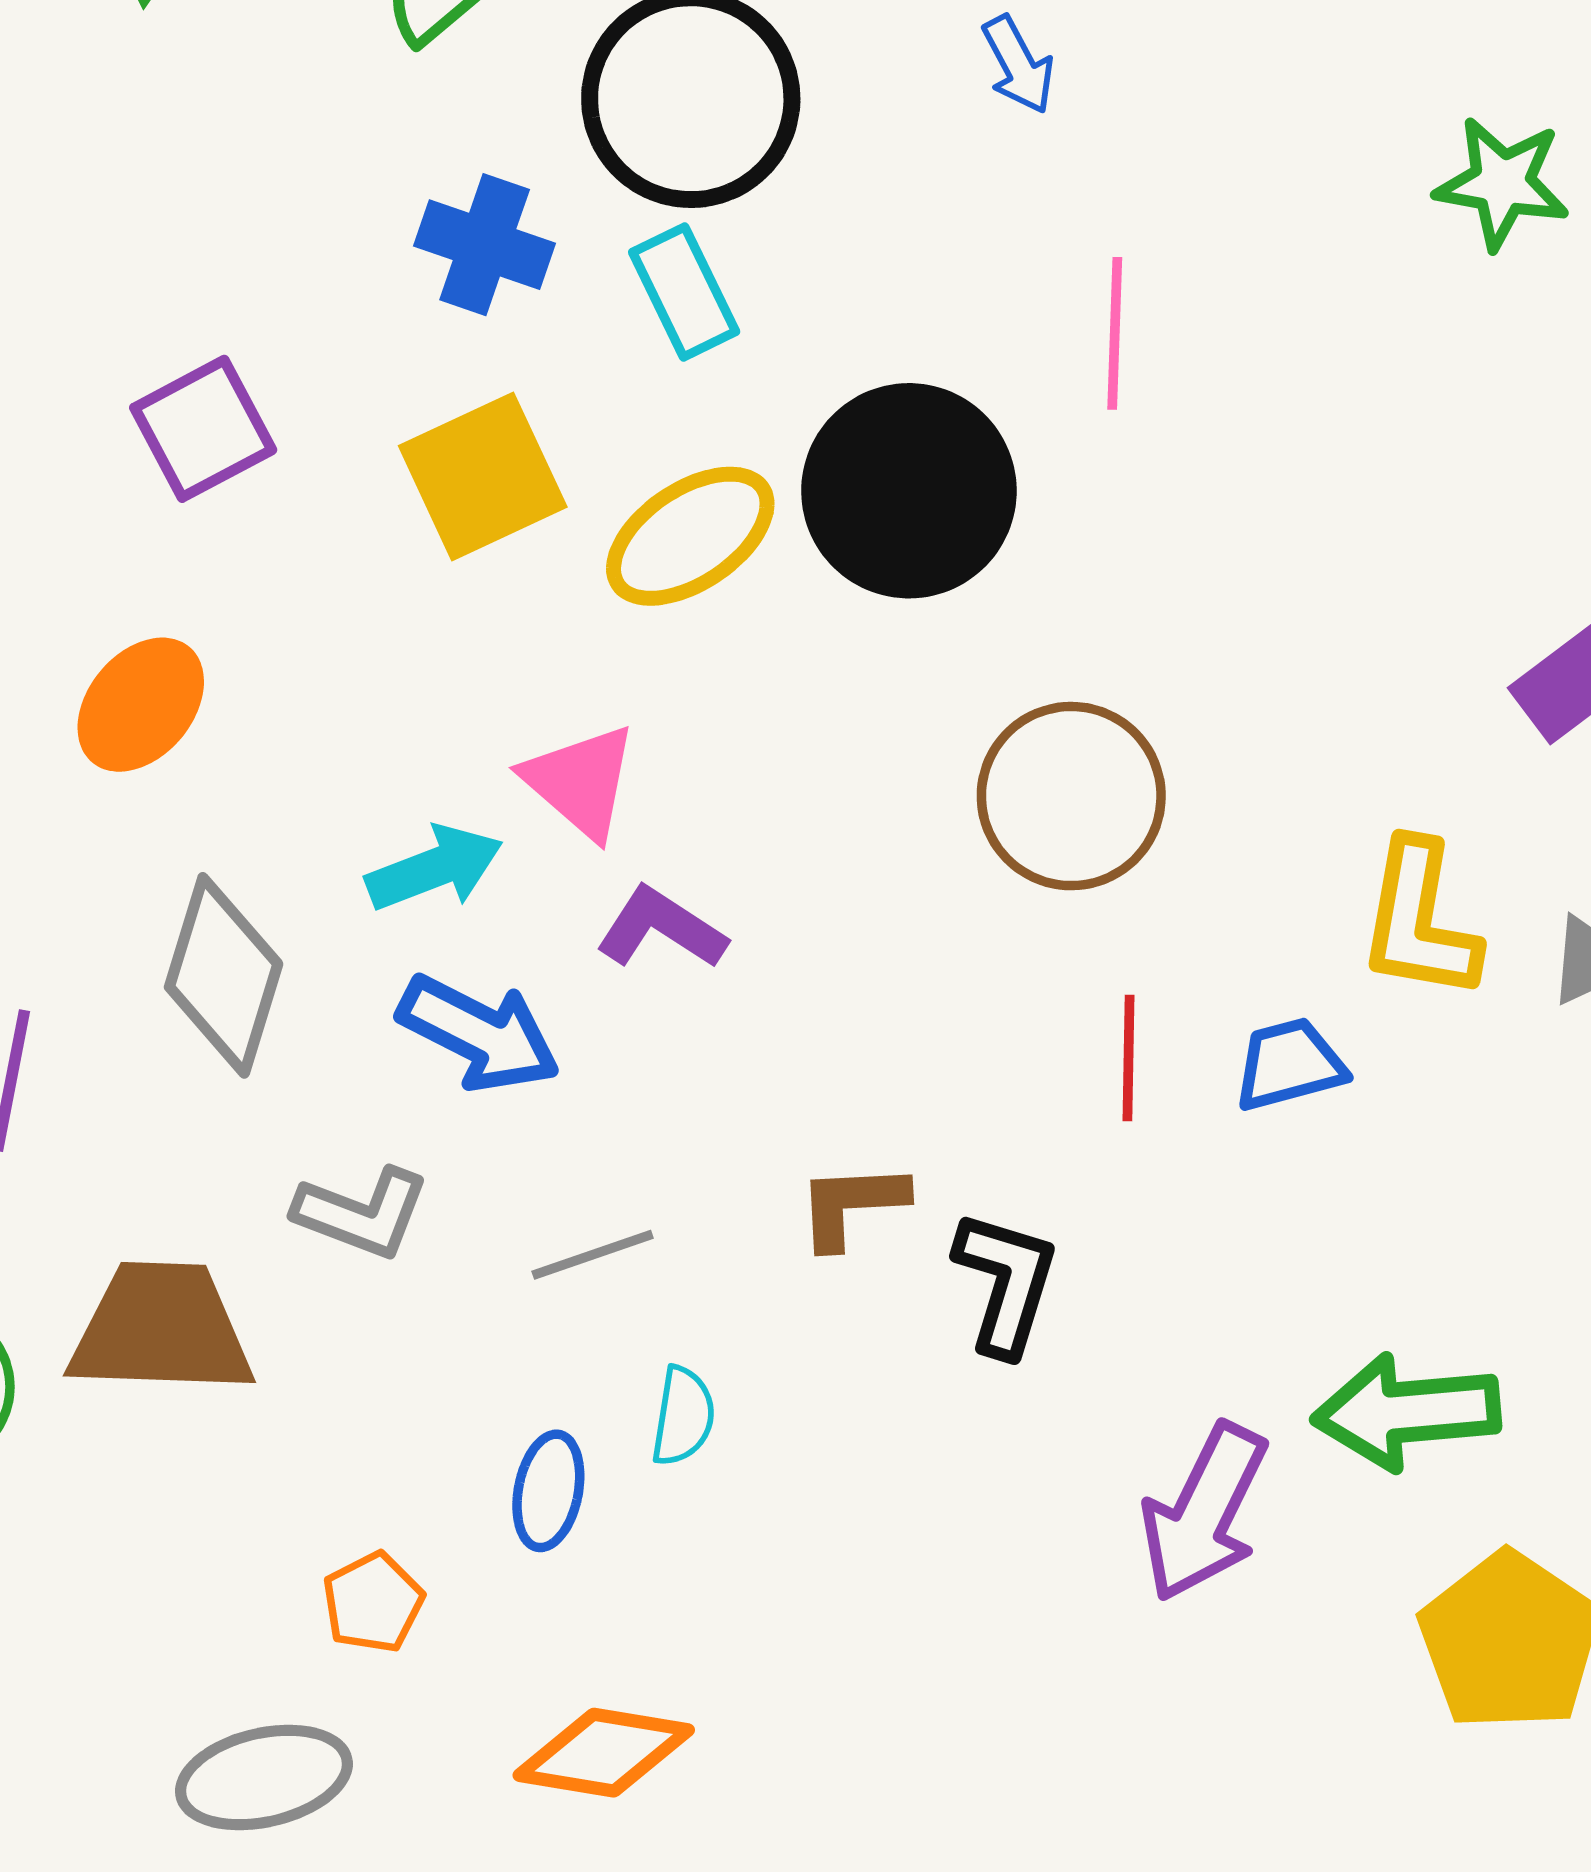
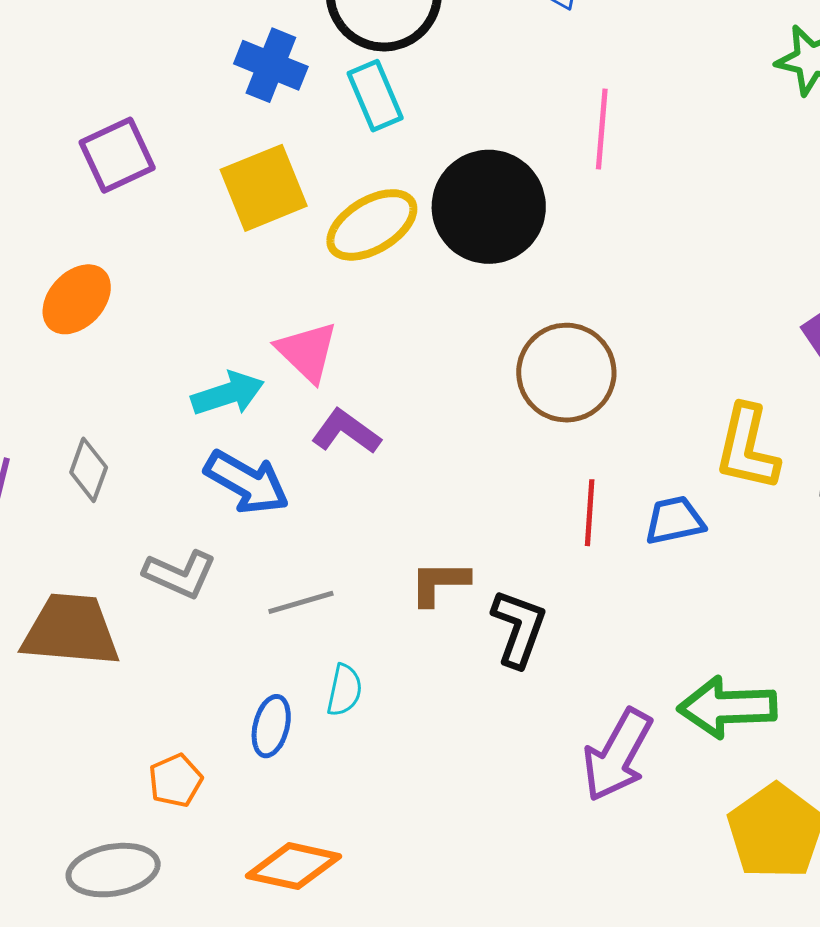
gray diamond: (224, 975) -> (89, 470), moved, size x0.6

